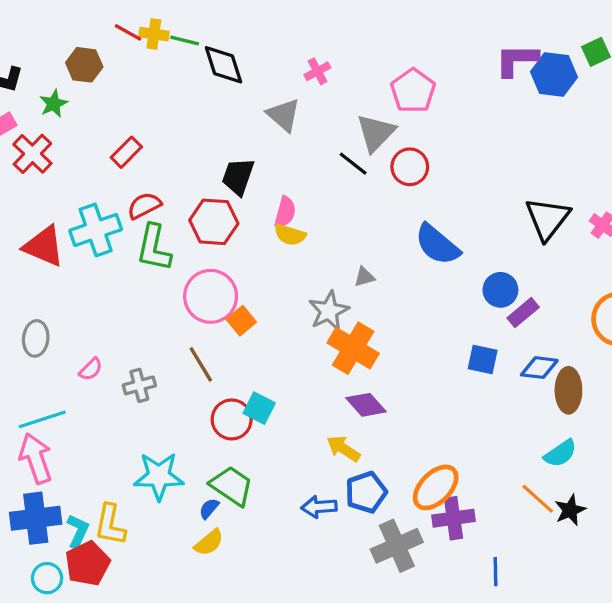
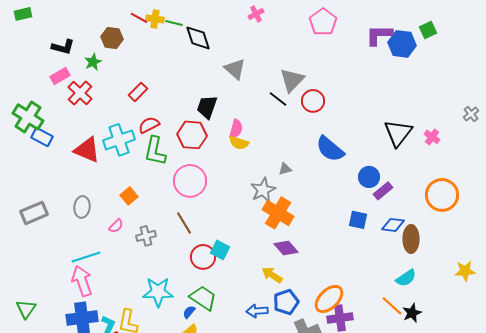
pink cross: (317, 71) -> (256, 14), moved
pink pentagon: (413, 91) -> (323, 22), moved
orange square: (241, 321) -> (129, 196), moved

